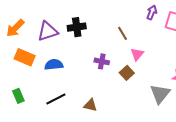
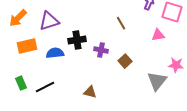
black cross: (77, 27) -> (77, 40), moved
pink triangle: (137, 54) -> (158, 35), moved, turned 40
orange rectangle: (25, 57) -> (27, 46), turned -36
black line: (56, 99) -> (45, 87), moved

